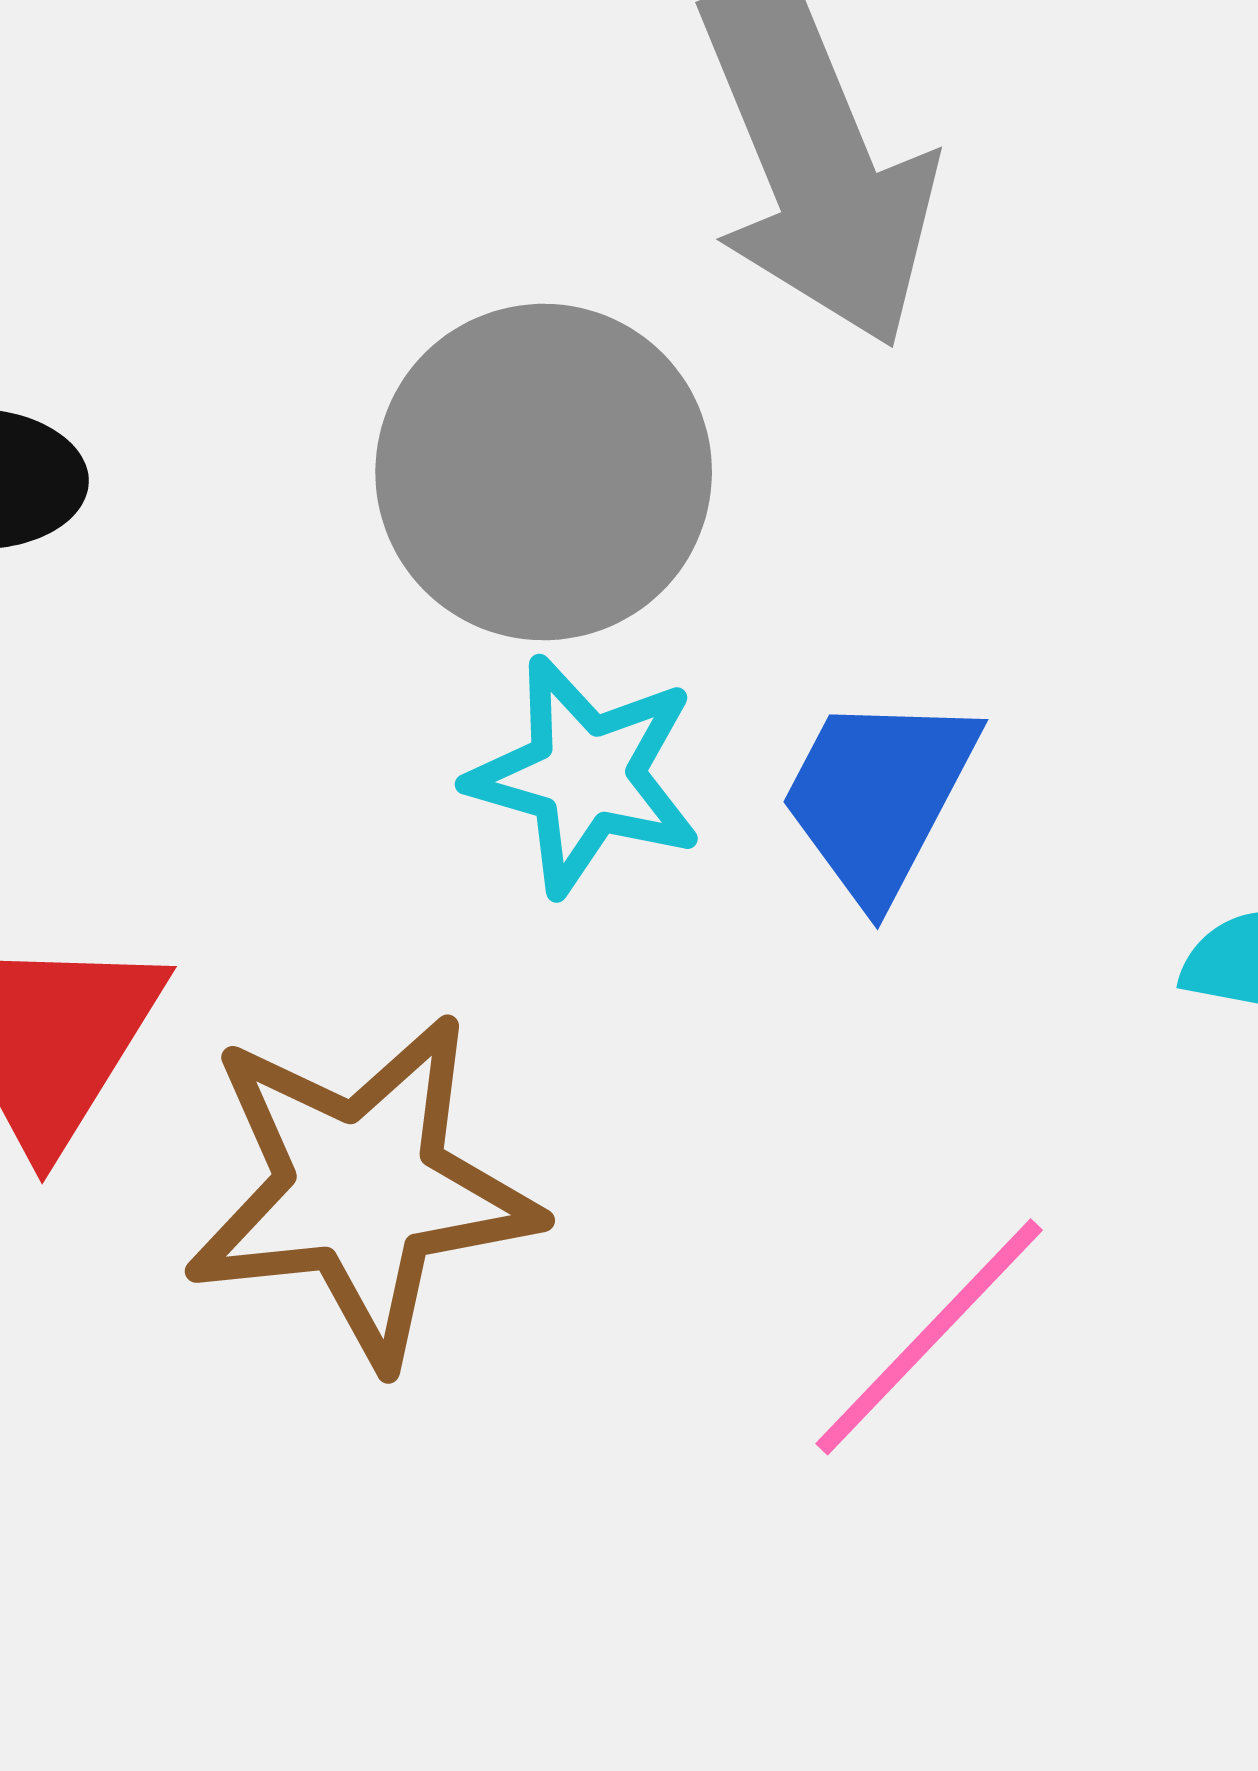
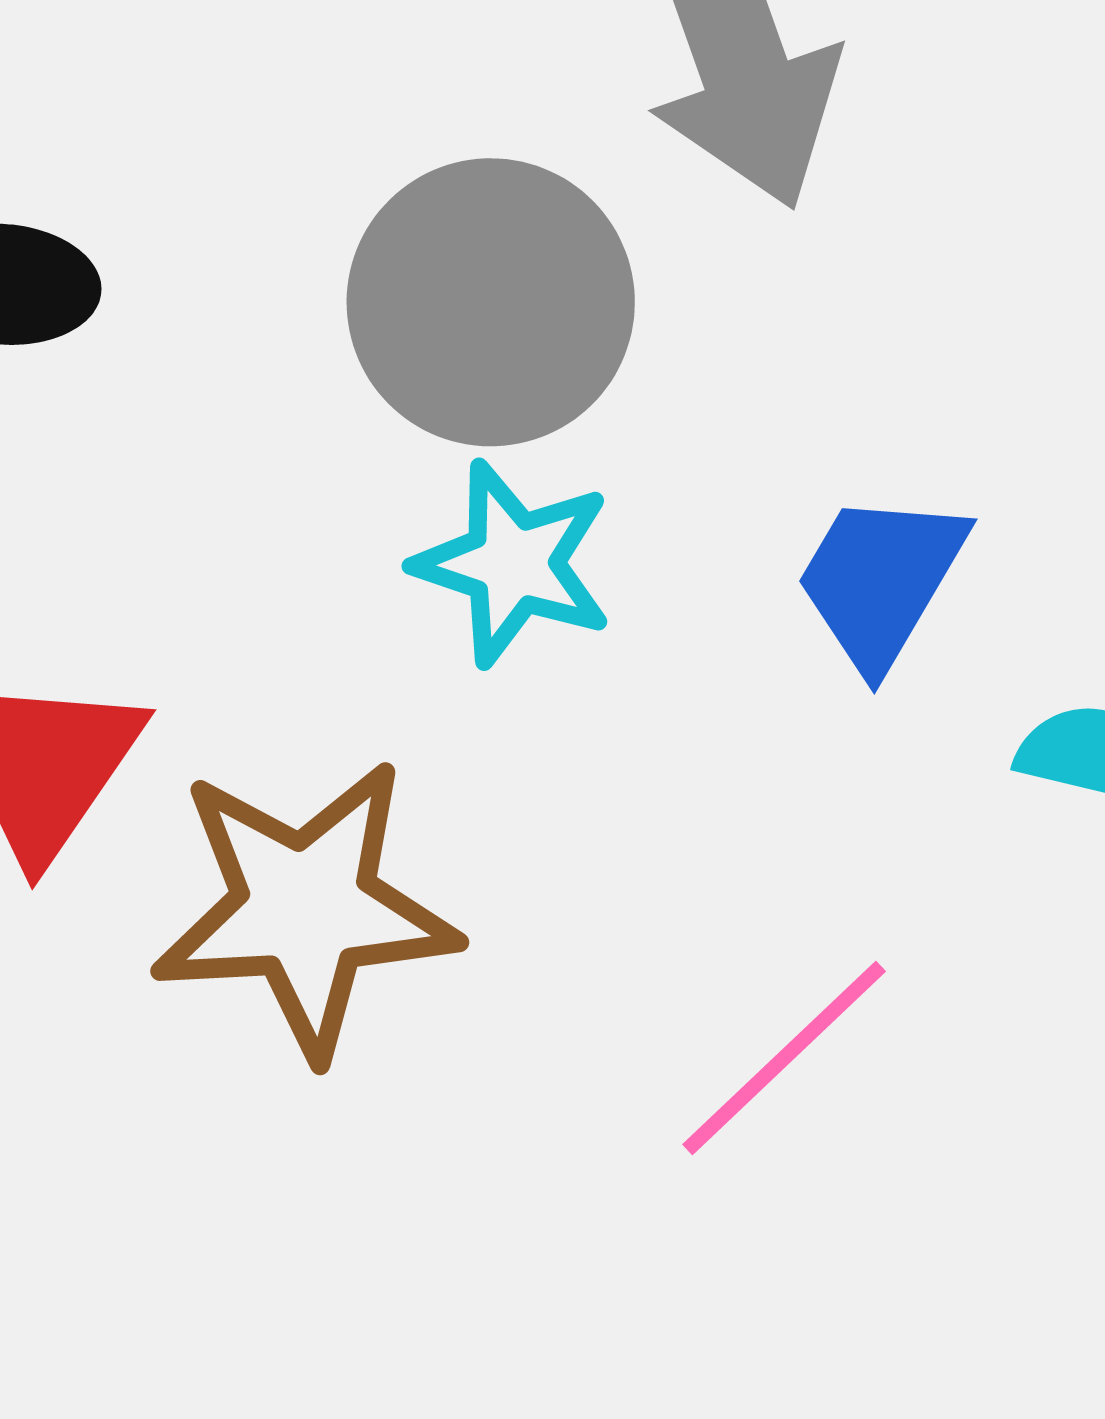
blue trapezoid: (878, 796) -> (881, 580), moved

